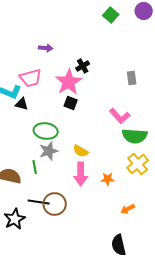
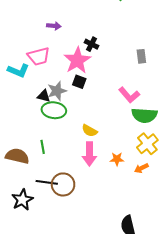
black cross: (83, 66) -> (92, 44), turned -32
black triangle: (22, 104) -> (44, 96), moved
gray star: (49, 151) -> (57, 91), moved
orange arrow: (128, 209) -> (141, 168), moved

